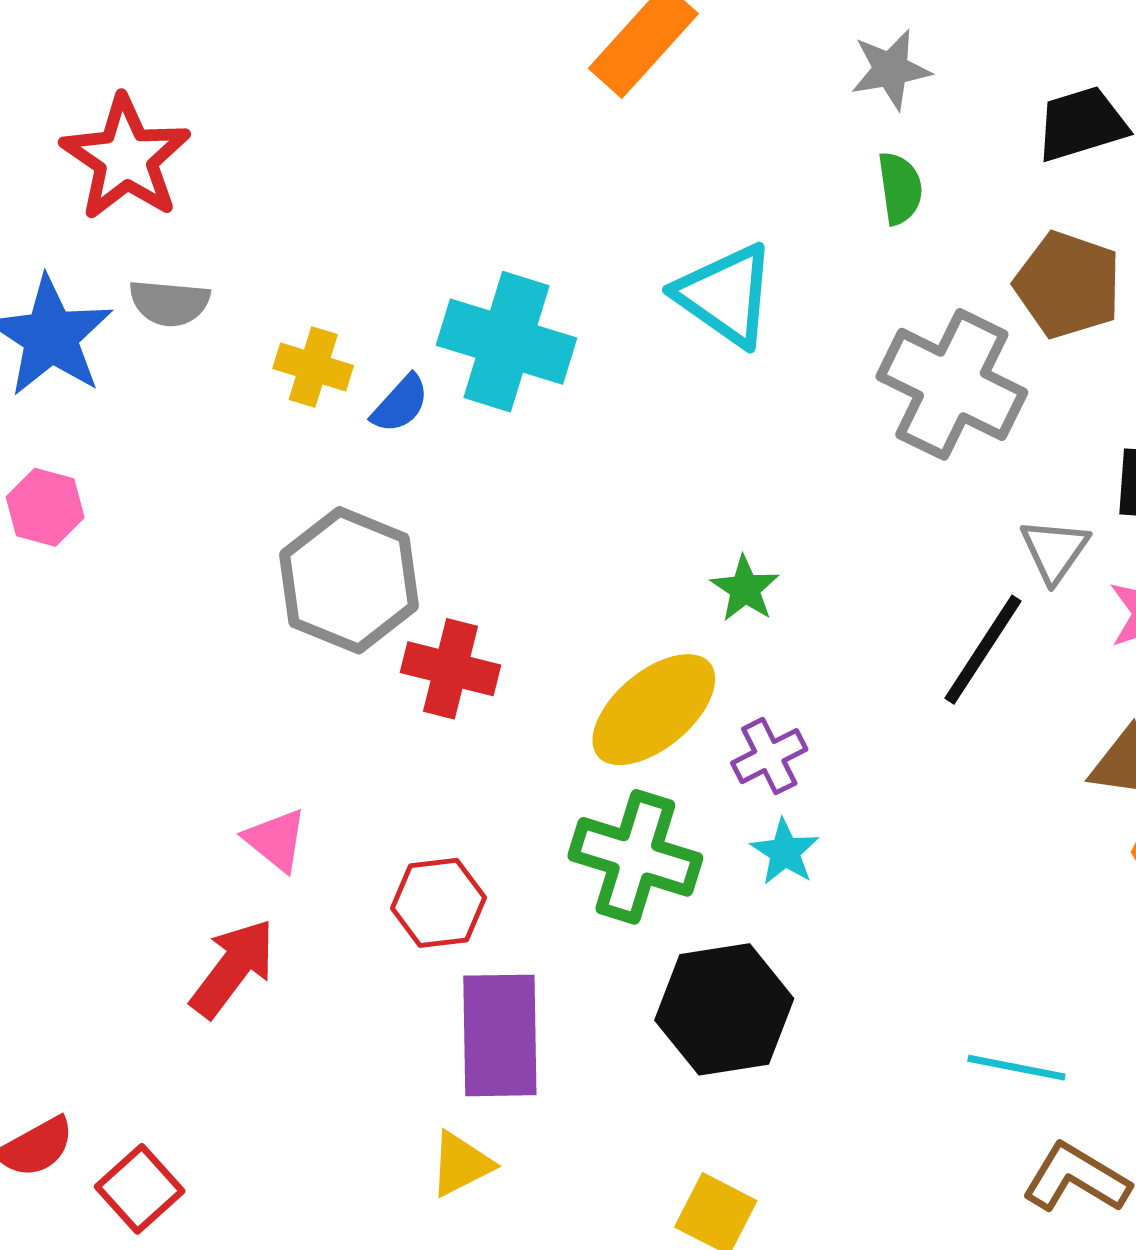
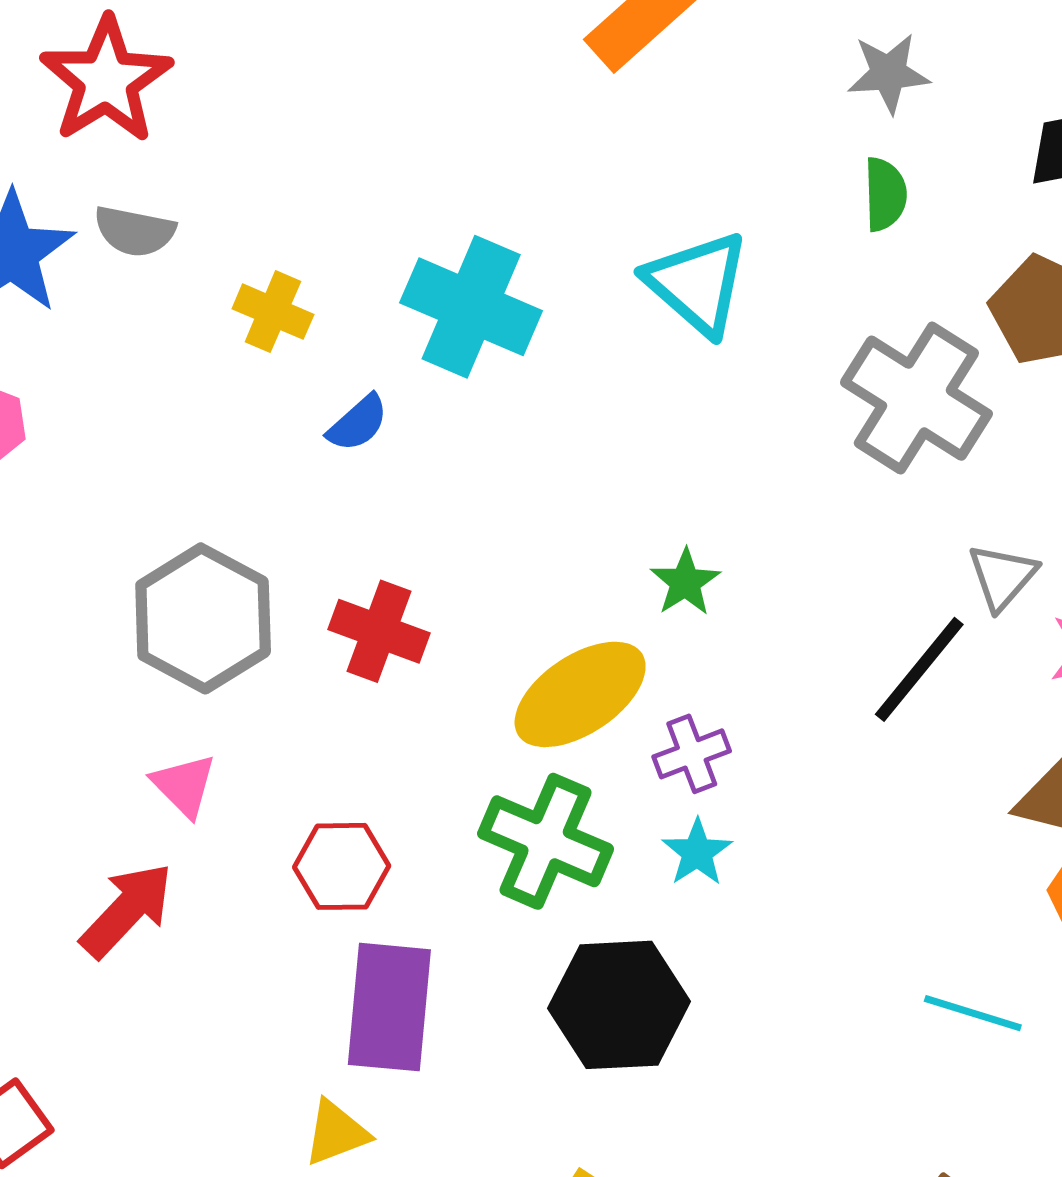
blue semicircle: (400, 404) -> (358, 423), moved
gray hexagon: (349, 580) -> (203, 618), moved
cyan line: (1016, 1068) -> (973, 1013), moved

